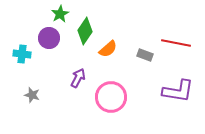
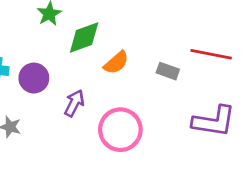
green diamond: (85, 31) -> (84, 38), turned 36
purple circle: (49, 38) -> (34, 78), moved

